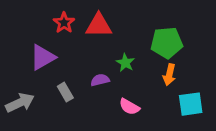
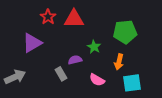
orange arrow: (169, 75) -> (119, 62), moved
gray rectangle: (65, 92) -> (61, 74), moved
cyan square: (191, 104) -> (132, 83), moved

